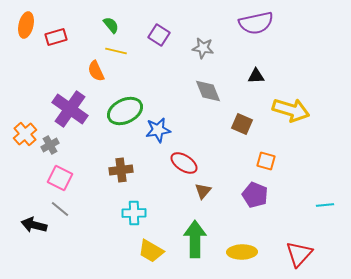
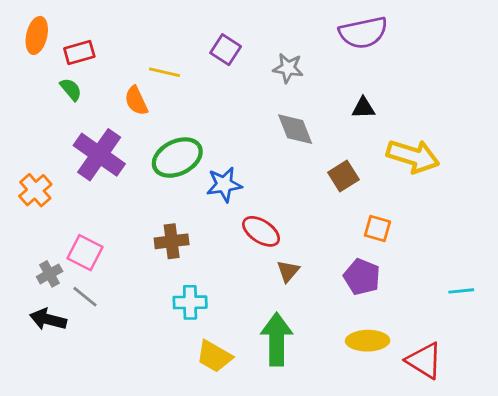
green semicircle: (111, 25) -> (71, 89), moved
brown square: (242, 124) -> (343, 176), turned 35
gray cross: (50, 145) -> (50, 274), moved
yellow ellipse: (242, 252) -> (368, 341), moved
red triangle: (299, 254) -> (424, 361), turned -40

